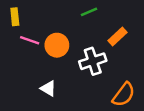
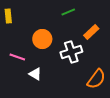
pink line: (30, 40) -> (17, 57), moved

